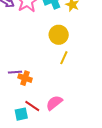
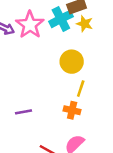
orange cross: (25, 78) -> (72, 110), moved

